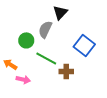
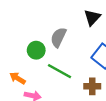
black triangle: (60, 12) -> (92, 18), moved
brown cross: (66, 71) -> (92, 86), moved

